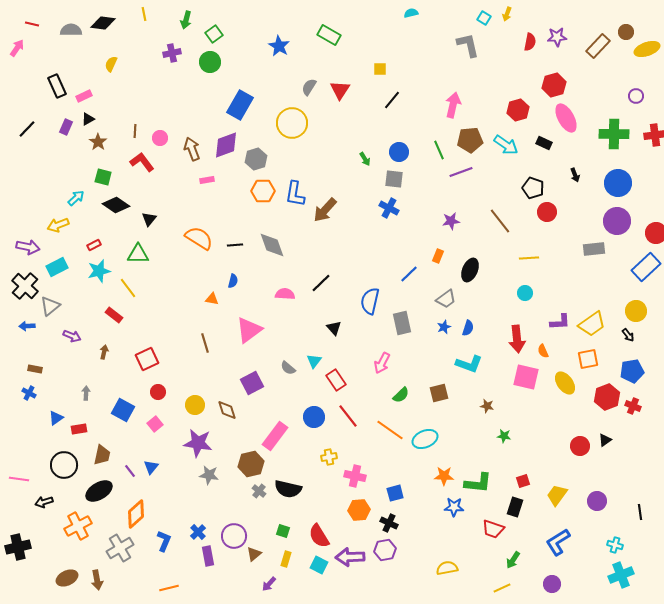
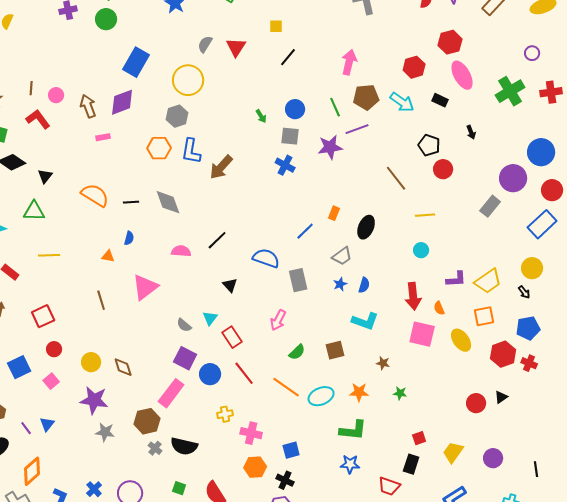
green cross: (614, 134) -> (510, 91), turned -32
gray hexagon: (256, 159) -> (177, 116), moved
blue circle: (618, 183) -> (541, 152), moved
purple star: (451, 221) -> (330, 147), moved, size x1.4
gray rectangle: (594, 249) -> (490, 206), turned -45
yellow line: (128, 288) -> (49, 255), moved, turned -55
blue semicircle: (370, 301) -> (266, 258), turned 96
purple square: (252, 383) -> (185, 358), moved, turned -35
blue square: (123, 410) -> (19, 367), turned 35
orange star: (444, 476) -> (359, 392), moved
green L-shape: (478, 483) -> (353, 430), moved

